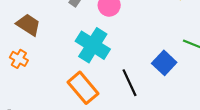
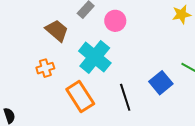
brown trapezoid: (28, 25) -> (57, 30), moved
orange cross: (19, 59) -> (45, 68), moved, turned 36

